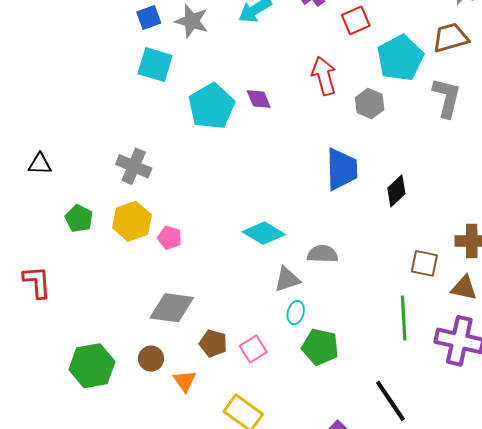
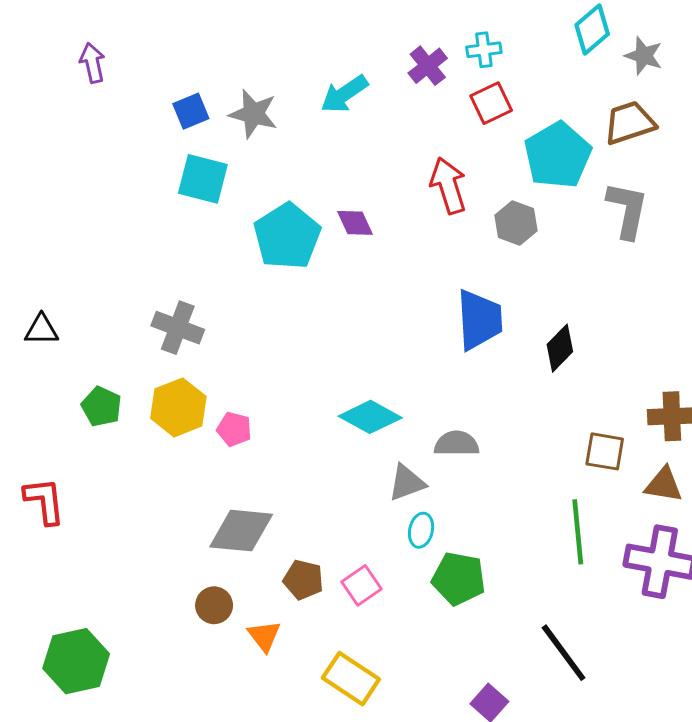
green hexagon: (92, 366) -> (76, 661), moved

